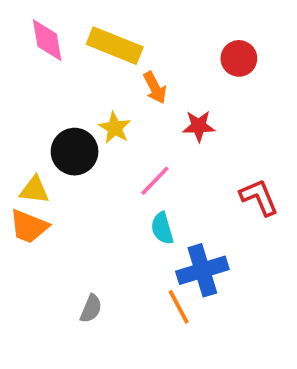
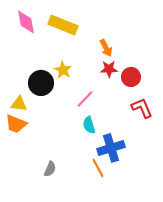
red circle: (239, 58) -> (131, 77), moved
orange arrow: (155, 88) -> (106, 48), moved

